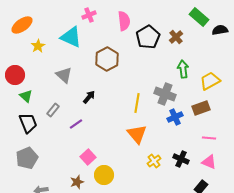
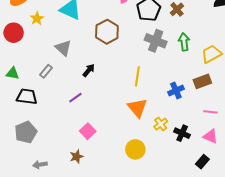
red circle: (15, 75) -> (14, 33), moved
gray cross: (165, 94) -> (156, 41), moved
green triangle: (26, 96) -> (13, 73), moved, turned -32
gray rectangle: (53, 110) -> (46, 71), moved
black trapezoid: (28, 123) -> (27, 97), turned -60
yellow cross: (154, 161) -> (161, 124), moved
yellow circle: (104, 175) -> (135, 149), moved

